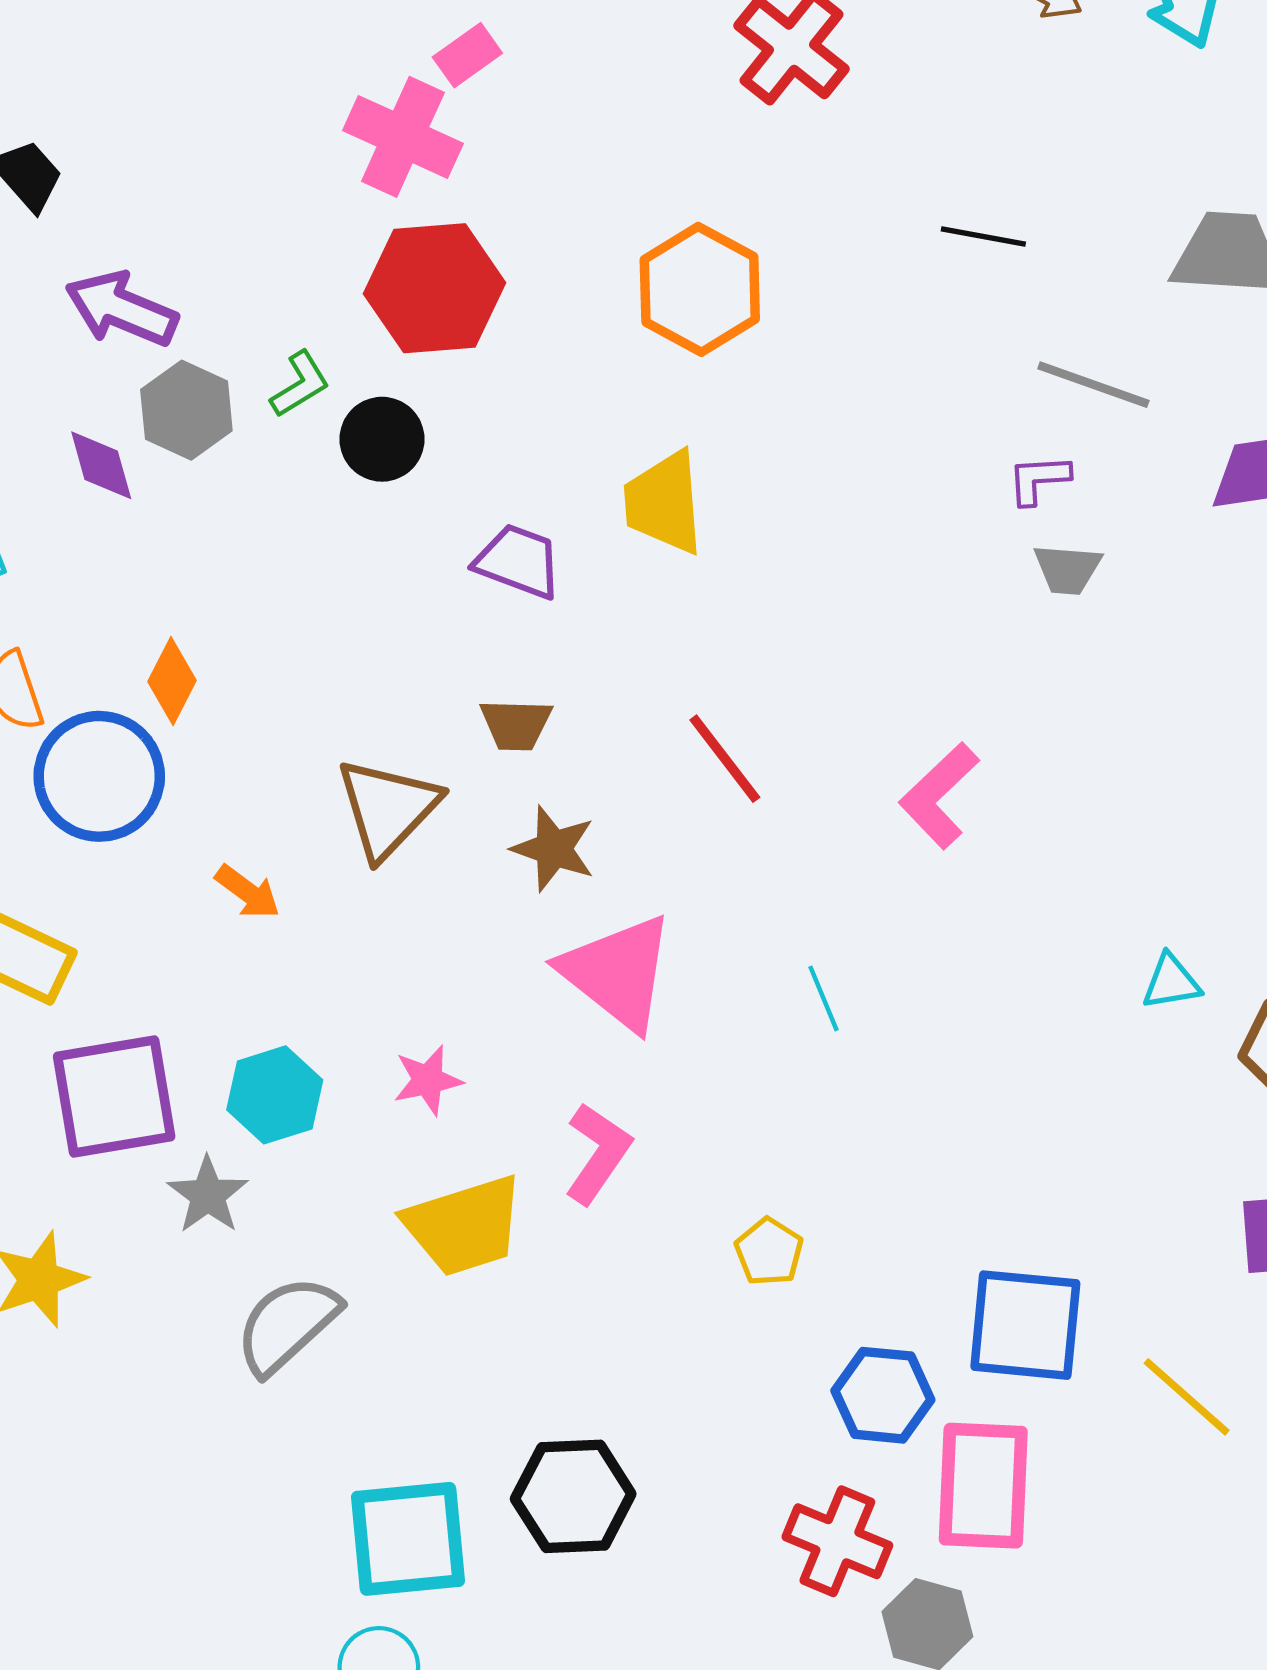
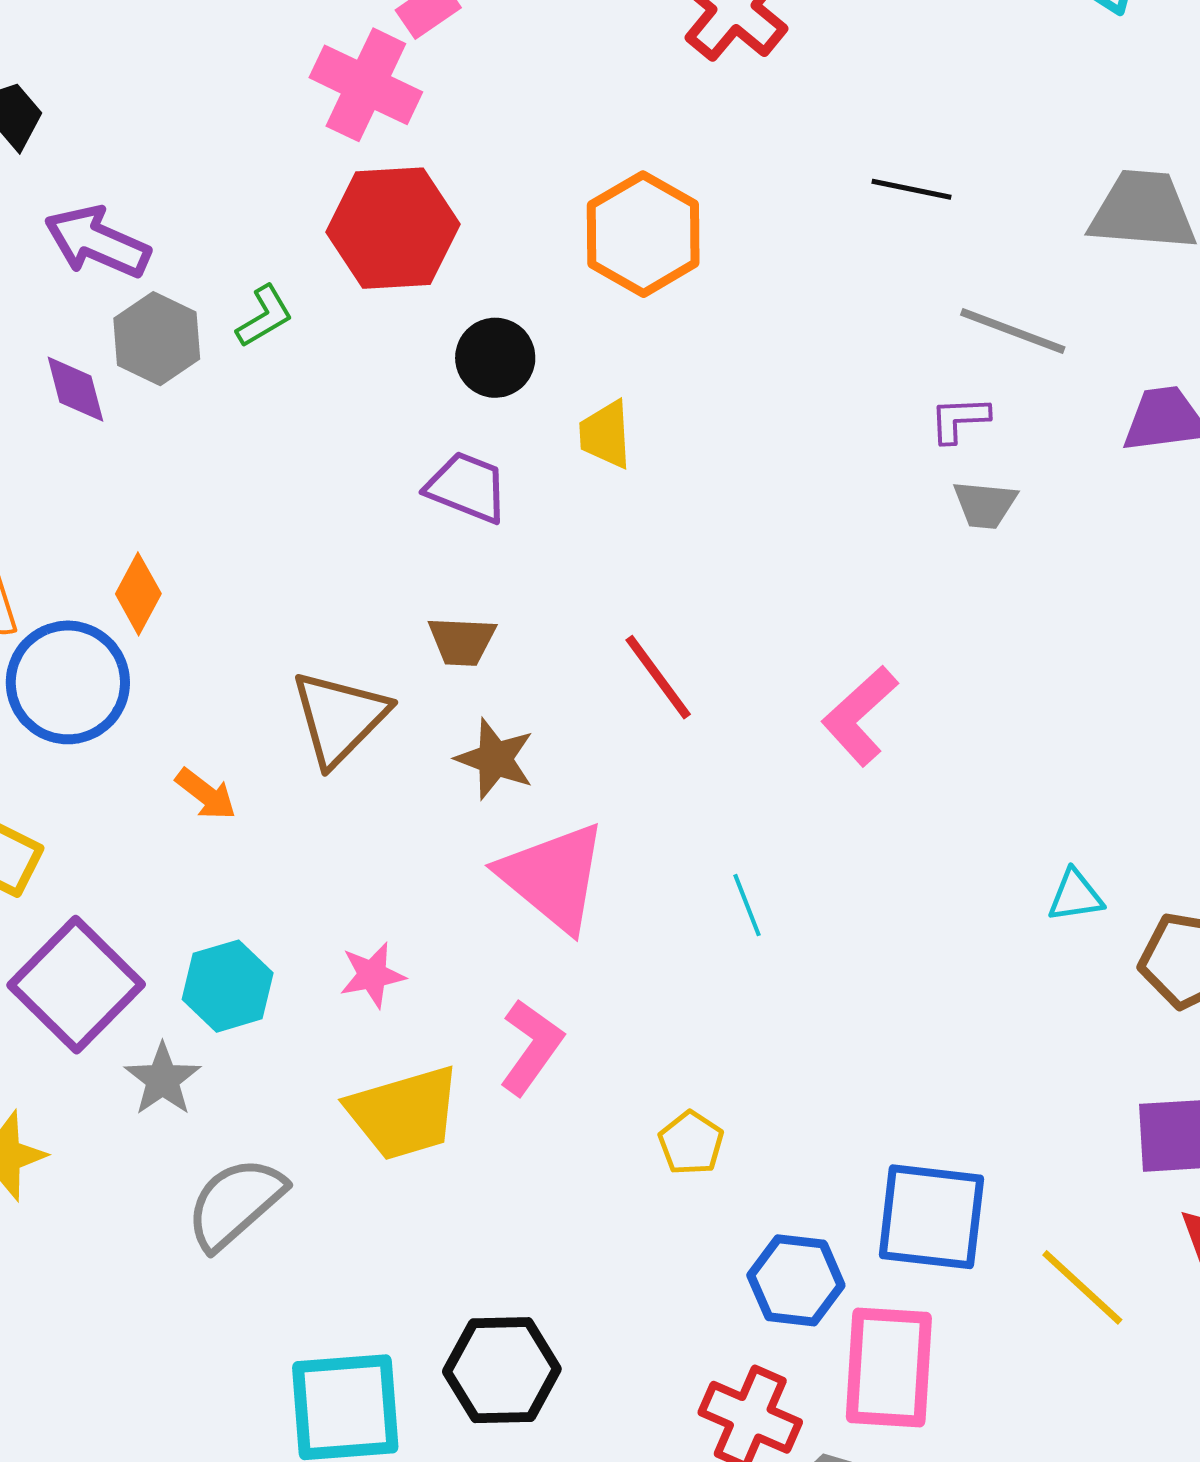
black circle: (382, 439) -> (495, 358), moved
yellow trapezoid: (664, 503) -> (605, 434), size x0.7
purple square: (114, 1097) -> (76, 985), turned -37

